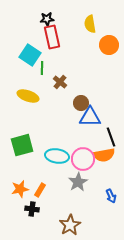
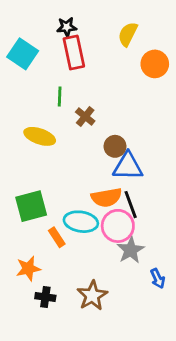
yellow semicircle: (90, 24) -> (128, 34), turned 36
cyan square: (30, 55) -> (23, 54), moved
black line: (111, 137) -> (131, 205), moved
orange semicircle: (104, 155) -> (106, 198), moved
gray star: (78, 182) -> (131, 250), moved
orange rectangle: (40, 190) -> (57, 237), moved, turned -64
brown star: (70, 225) -> (92, 296), moved

